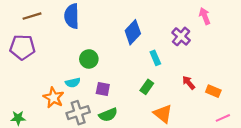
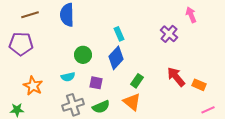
blue diamond: (133, 32) -> (116, 58), moved
cyan rectangle: (155, 58) -> (119, 34), moved
red arrow: (189, 83) -> (176, 77), size x1.5
orange star: (53, 98) -> (33, 86), moved
orange triangle: (163, 114) -> (132, 102), moved

